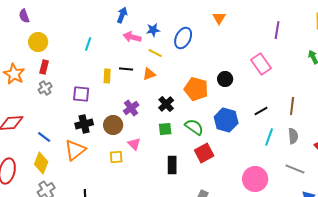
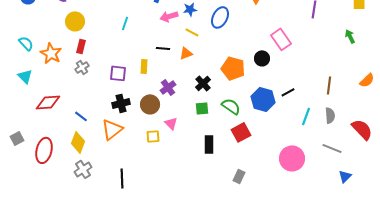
pink arrow: (132, 37) -> (169, 16), turned -30
pink rectangle: (261, 64) -> (281, 39), moved
yellow rectangle: (107, 76) -> (144, 66), moved
black line: (261, 111) -> (288, 92), moved

